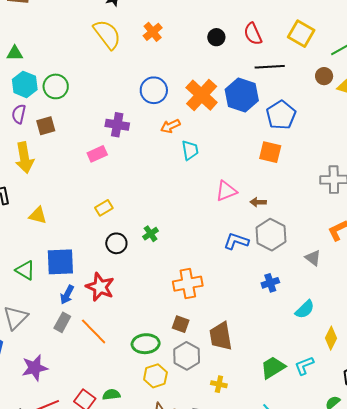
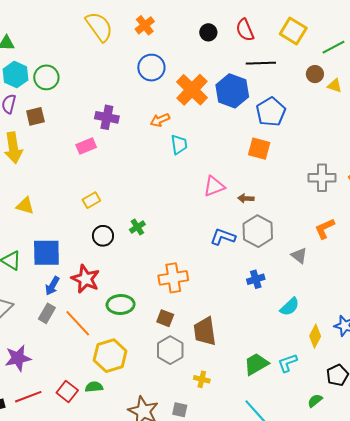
blue circle: (154, 90) -> (151, 68), moved
green ellipse: (146, 344) -> (121, 305), moved
yellow hexagon: (155, 376) -> (110, 356), moved, size x1.4

